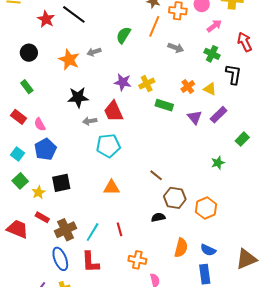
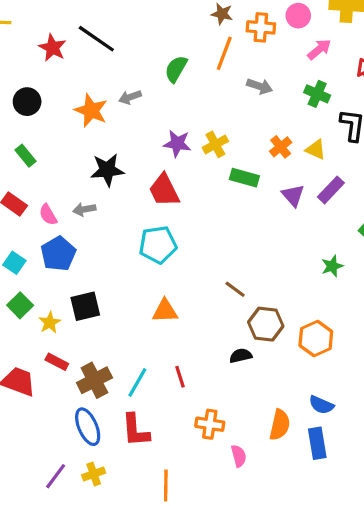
gray arrow: (90, 121) -> (84, 209), moved
orange semicircle: (181, 248) -> (280, 425), moved

